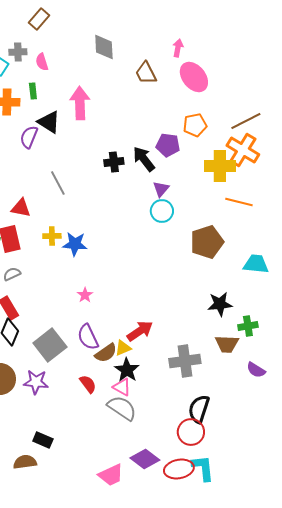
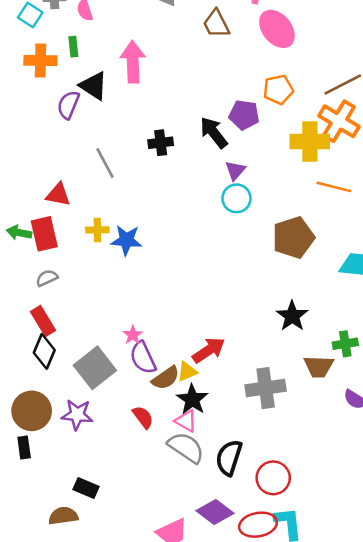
black cross: (114, 162) -> (161, 143), moved
pink star: (85, 295) -> (133, 335), moved
black star: (220, 304) -> (292, 316), moved, turned -30
black semicircle: (199, 409) -> (229, 458), moved

